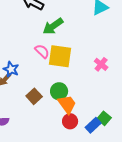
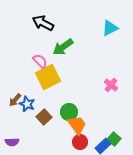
pink semicircle: (42, 51) -> (40, 61), moved
yellow square: (60, 56) -> (48, 77), moved, turned -35
blue star: (11, 69) -> (27, 104), moved

